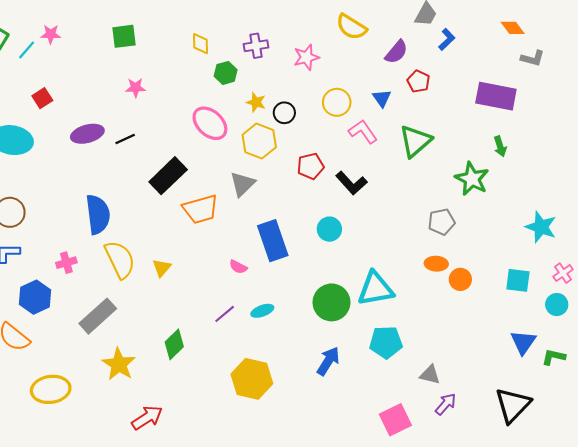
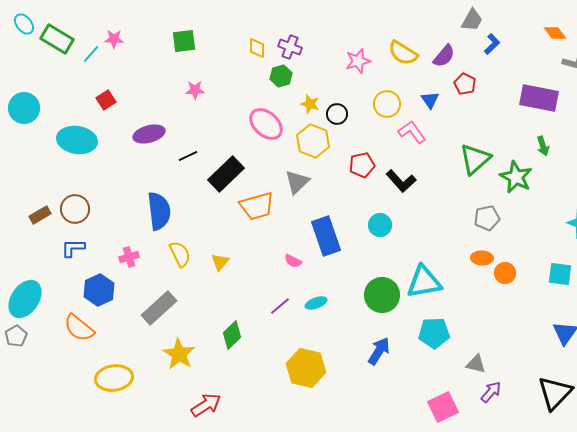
yellow semicircle: (351, 27) -> (403, 53), moved
purple cross: (256, 46) -> (290, 47), moved, turned 30
black line: (125, 139) -> (188, 156), moved
green triangle: (415, 141) -> (475, 159), moved
yellow semicircle: (120, 259) -> (180, 254), size x0.7

